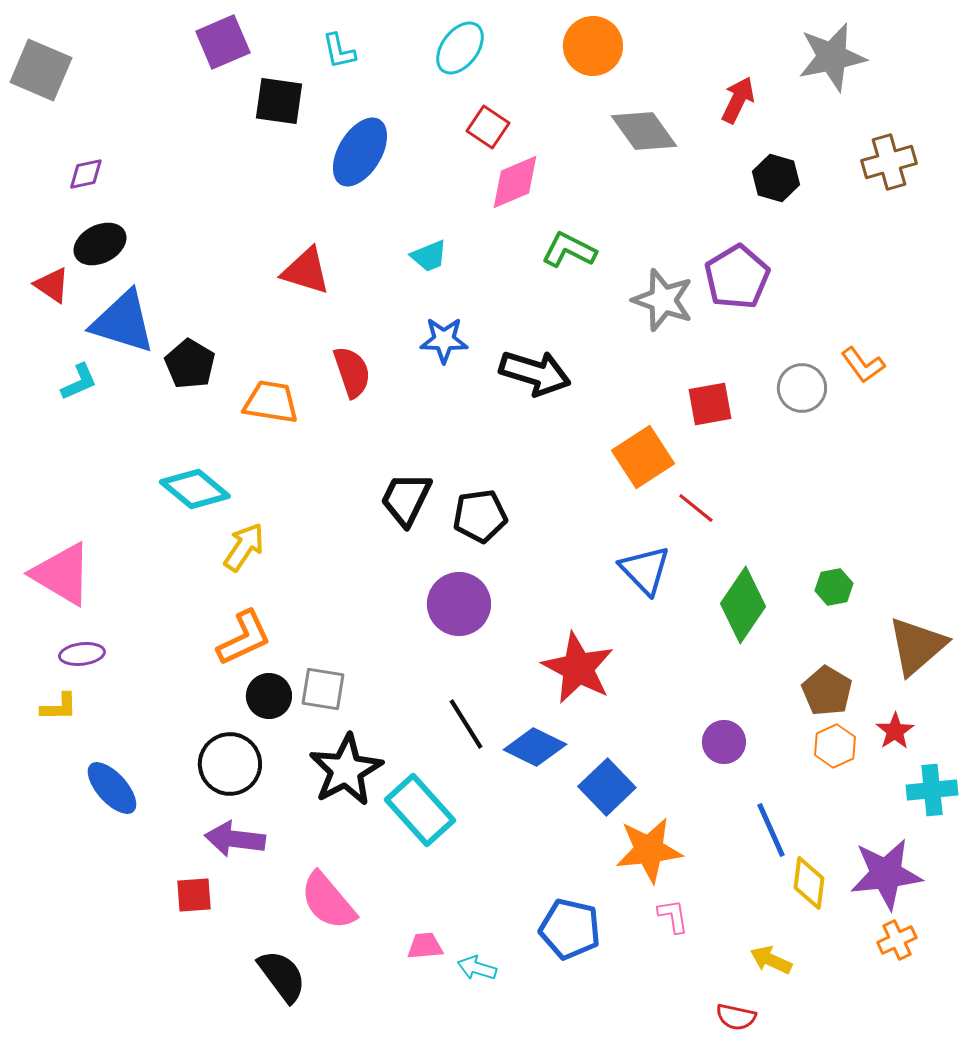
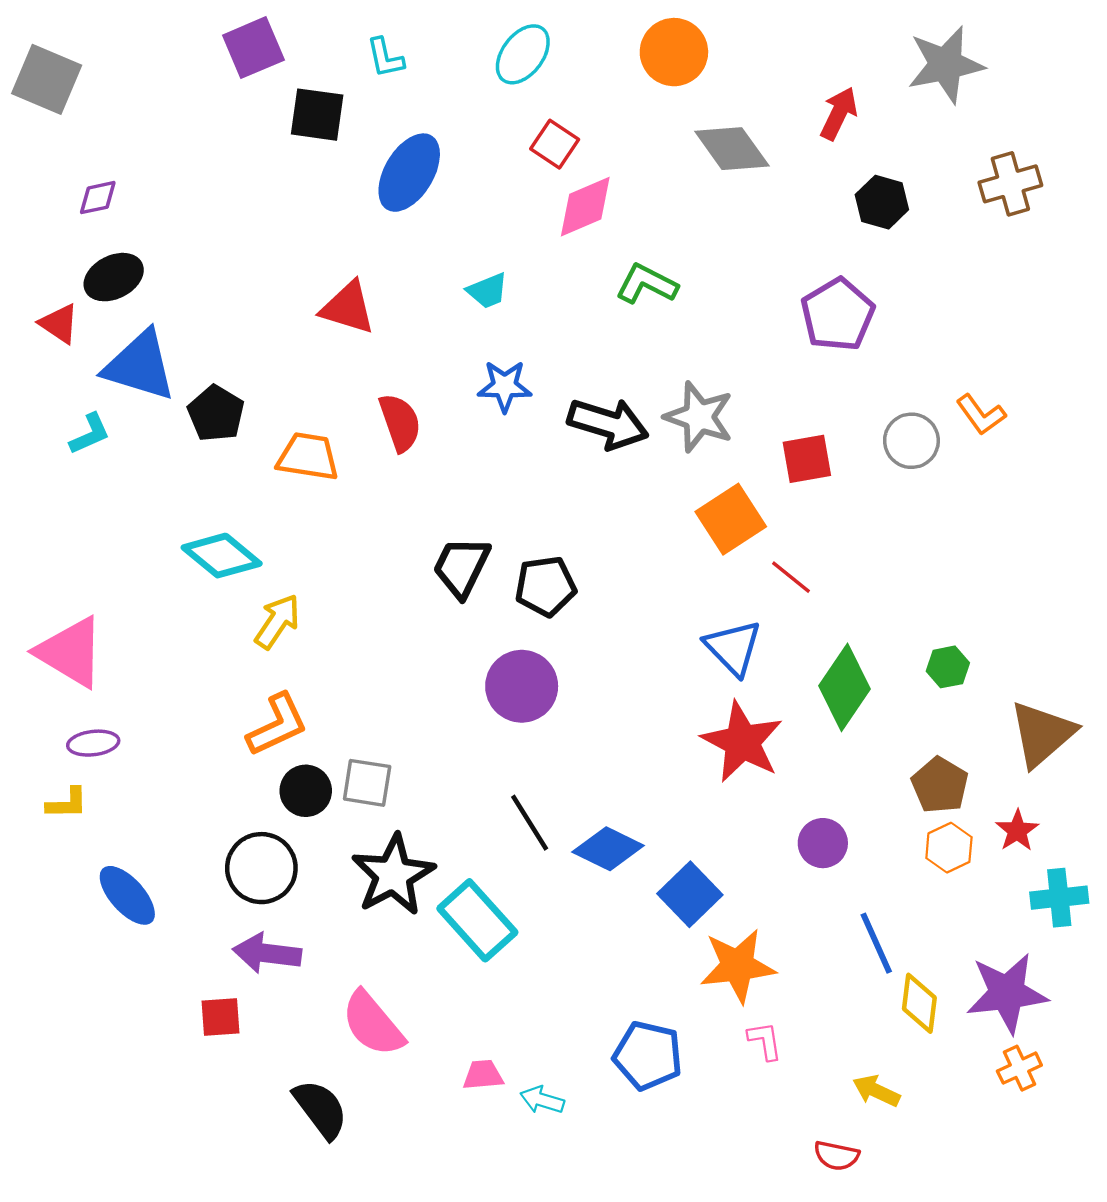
gray star: (663, 300) -> (699, 417), moved
red star: (578, 668) -> (742, 742), moved

